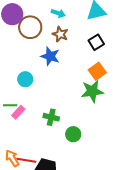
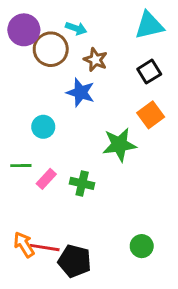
cyan arrow: (58, 13) -> (76, 28), moved
green star: (92, 91) -> (119, 145), moved
pink rectangle: (18, 112) -> (46, 179), moved
green circle: (73, 134) -> (142, 246), moved

